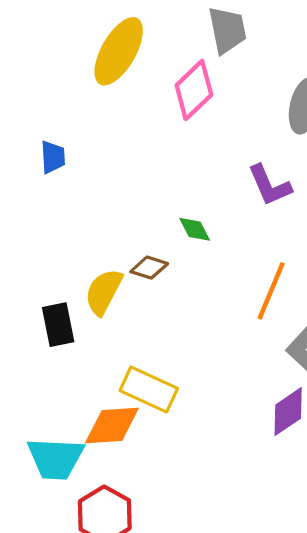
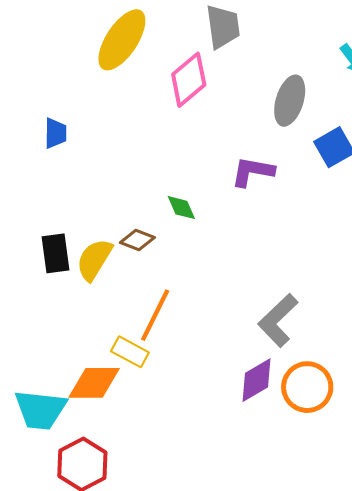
purple L-shape: (269, 185) -> (253, 172), turned 120
orange line: (271, 291) -> (155, 315), moved
black rectangle: (58, 325) -> (56, 253), moved
yellow rectangle: (149, 389) -> (130, 352), size x0.7

